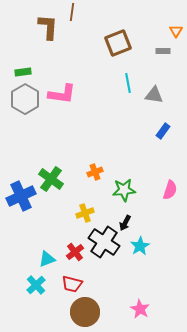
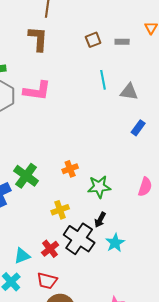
brown L-shape: (48, 27) -> (38, 39), moved
brown square: (118, 43) -> (93, 40), size x0.6
gray rectangle: (163, 51) -> (122, 42), moved

